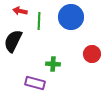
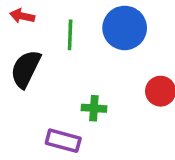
red arrow: (20, 11) -> (22, 16), moved

